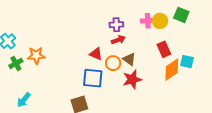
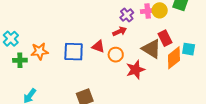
purple cross: (116, 25) -> (127, 15), moved, turned -32
brown triangle: (129, 59) -> (151, 49), moved, size x1.5
green cross: (16, 63) -> (20, 60), turned 32
blue square: (93, 78) -> (74, 52), moved

